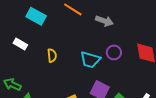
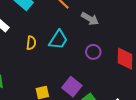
cyan trapezoid: (90, 60) -> (58, 40), moved, turned -85

